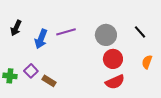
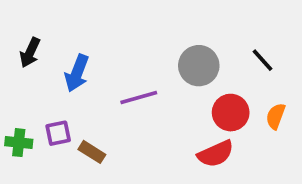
purple line: (66, 32) -> (139, 98), moved
red circle: (113, 59) -> (231, 113), moved
purple square: (31, 71) -> (58, 133), turned 32

